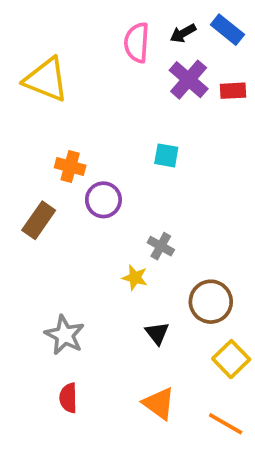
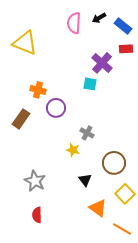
blue rectangle: (227, 30) -> (123, 26), moved
purple cross: (189, 80) -> (102, 63), moved
orange triangle: (159, 403) -> (98, 208), moved

